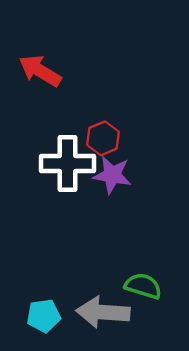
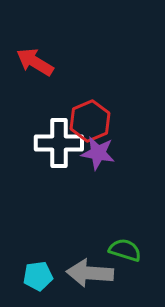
red hexagon: (103, 138) -> (90, 121), size x1.4

